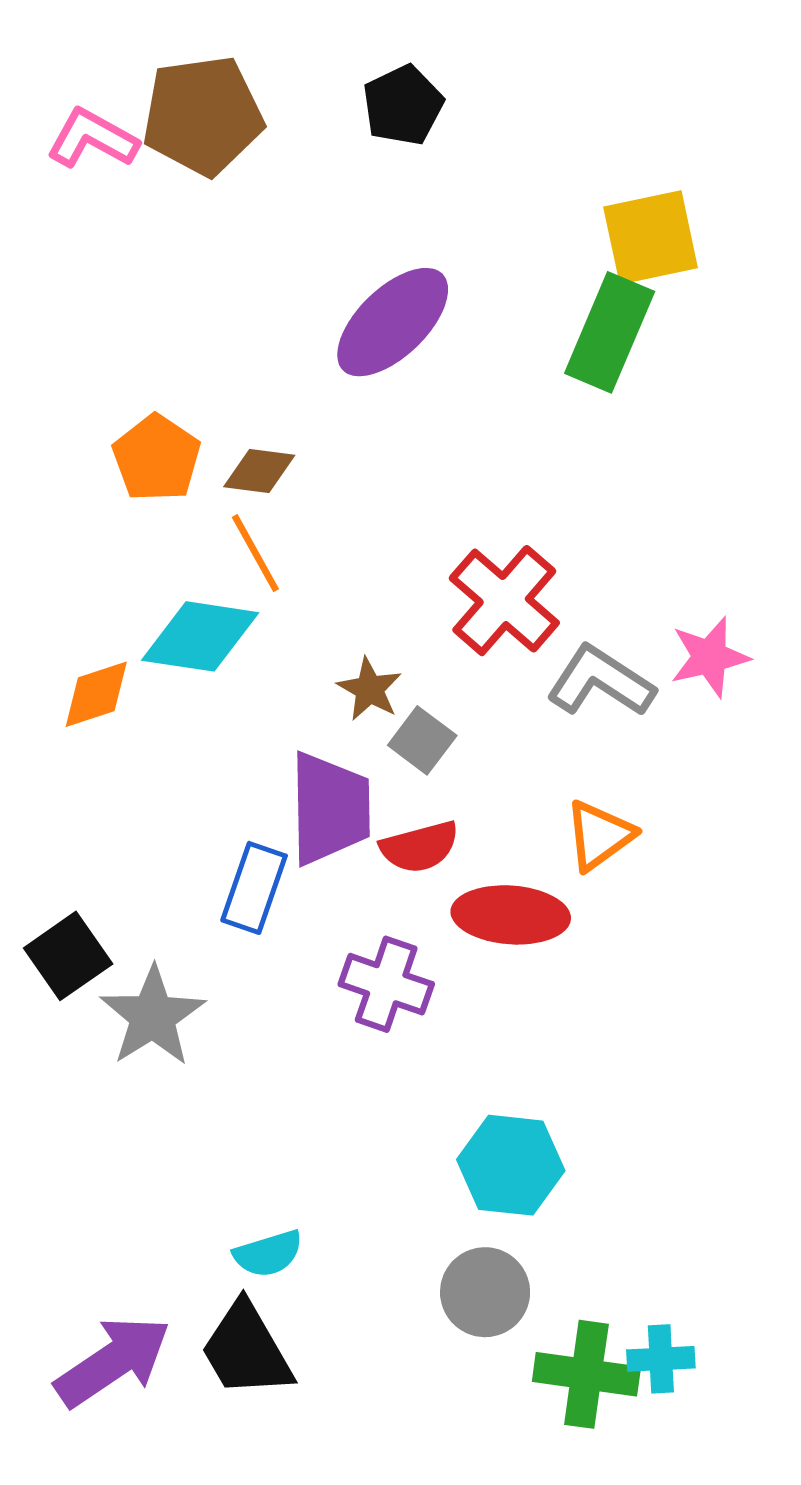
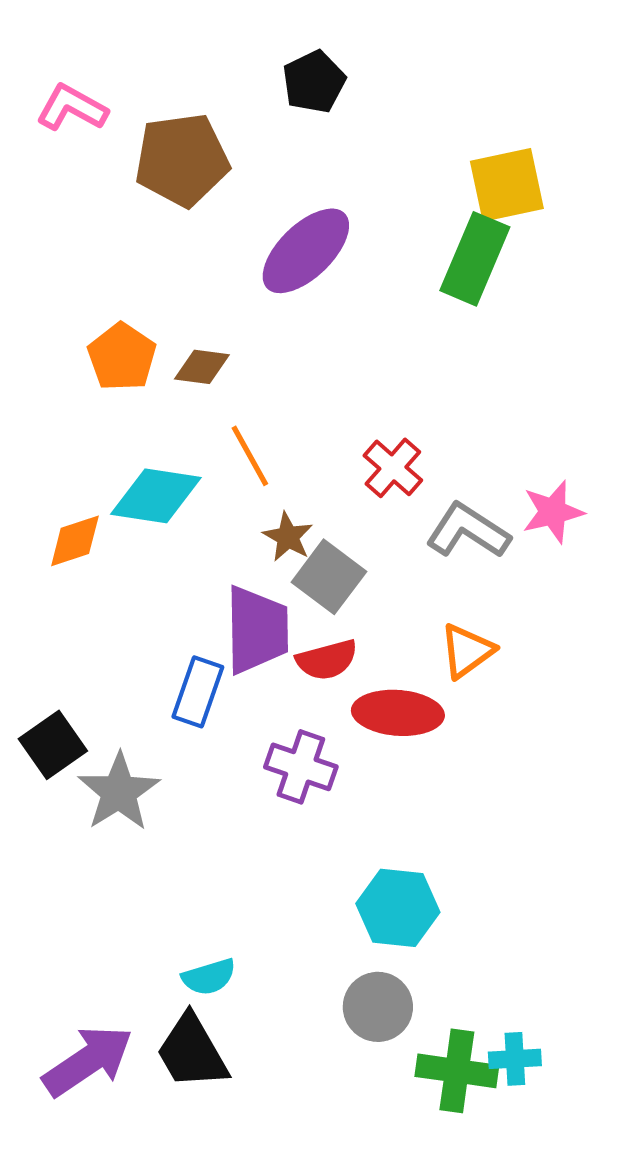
brown pentagon: (203, 115) -> (182, 160), moved
orange line: (255, 553) -> (250, 456), moved
red cross: (504, 601) -> (393, 468), size x0.7
gray square: (422, 740) -> (329, 577), size x1.4

